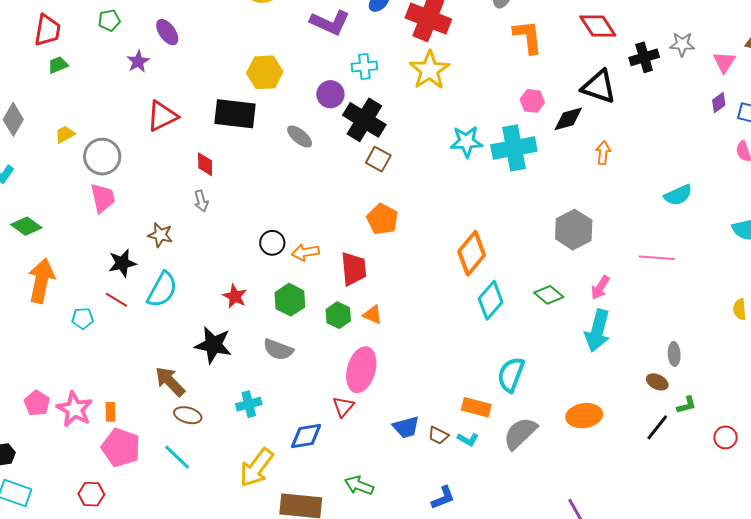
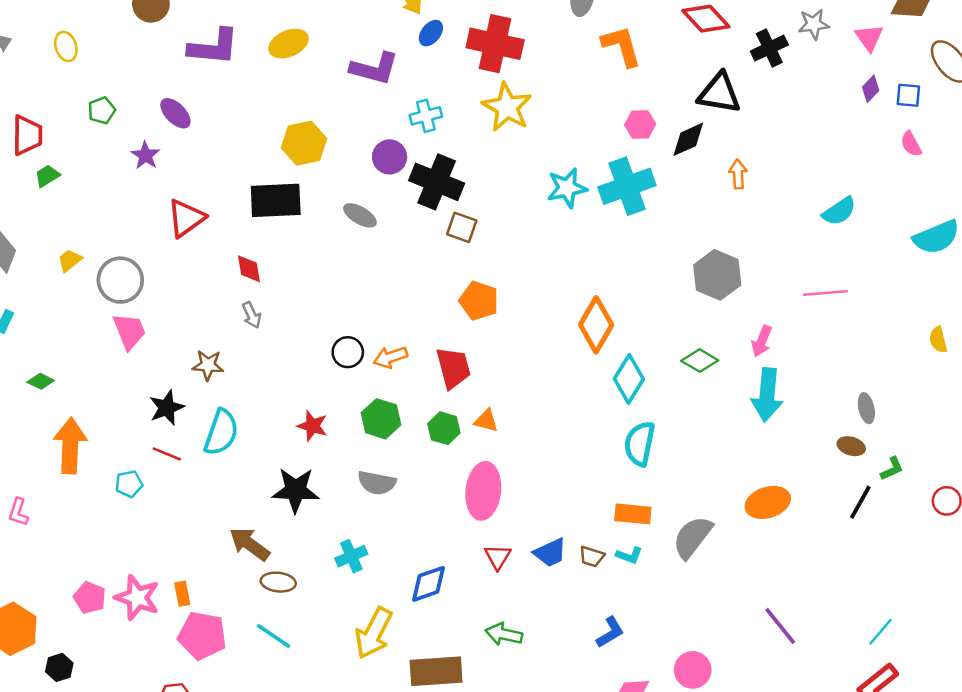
green diamond: (26, 226) -> (41, 381), size x0.7
cyan semicircle: (511, 375) -> (640, 444), moved
red triangle: (343, 407) -> (498, 557), moved

